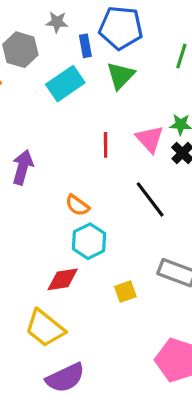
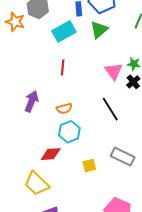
red line: (106, 145) -> (63, 67), moved
purple arrow: (23, 167) -> (31, 101), moved
orange semicircle: (77, 205) -> (64, 108), turned -56

